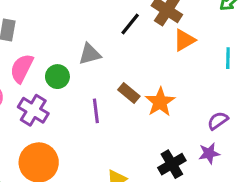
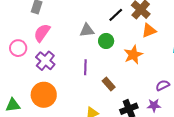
green circle: (57, 77) -> (106, 41), moved
brown rectangle: (129, 93) -> (109, 84), moved
orange star: (160, 102) -> (133, 55), moved

